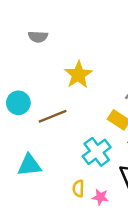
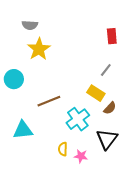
yellow star: (78, 75) -> (39, 49), moved
brown line: (53, 116) -> (49, 101), moved

